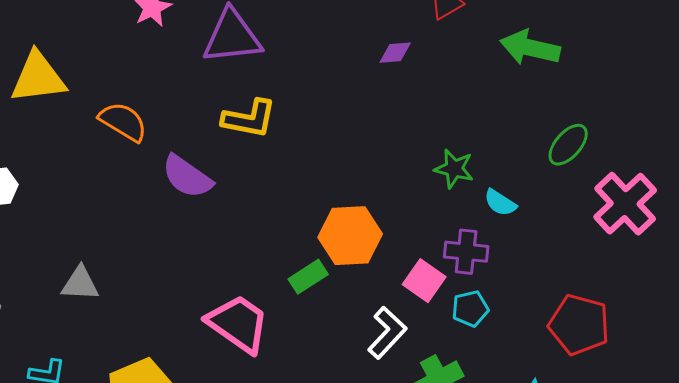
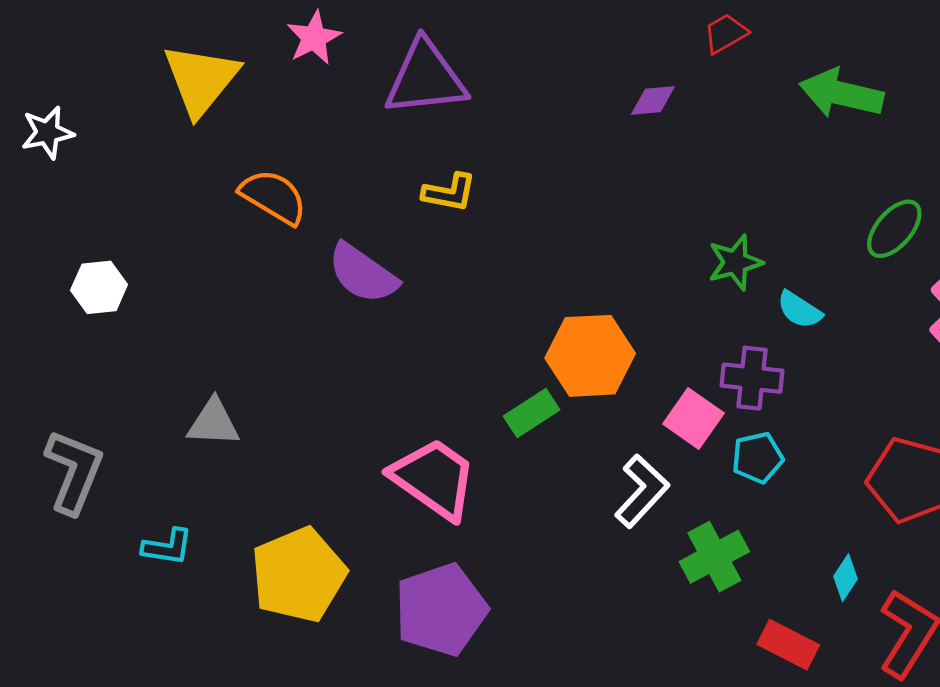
yellow triangle: (38, 78) -> (201, 80), moved, turned -44
yellow L-shape: (249, 119) -> (449, 193), size x0.7
green star: (454, 169) -> (735, 262), turned -30

